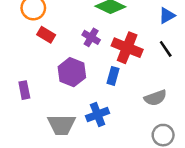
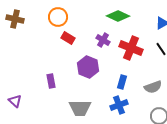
blue rectangle: (113, 76) -> (122, 82), moved
blue cross: (98, 114) -> (119, 105), moved

